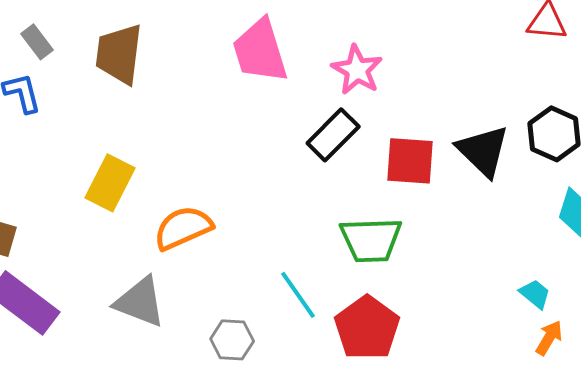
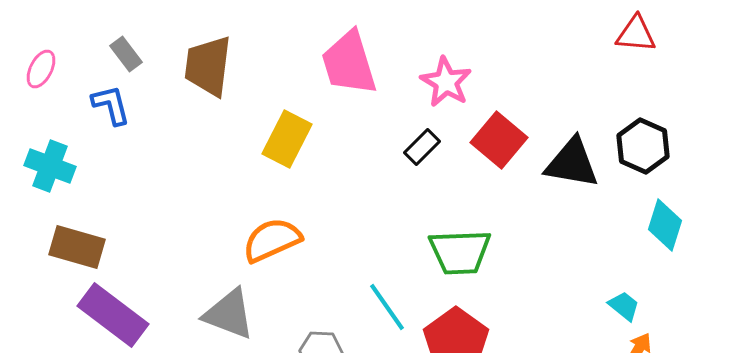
black rectangle: (333, 135) -> (422, 147), size x0.7
black triangle: (483, 151) -> (572, 163), turned -34
red square: (410, 161) -> (499, 140), moved, turned 36
yellow rectangle: (110, 183) -> (287, 139), moved

